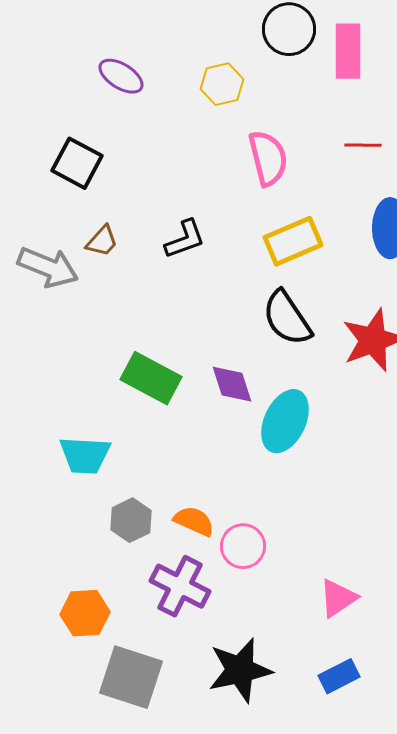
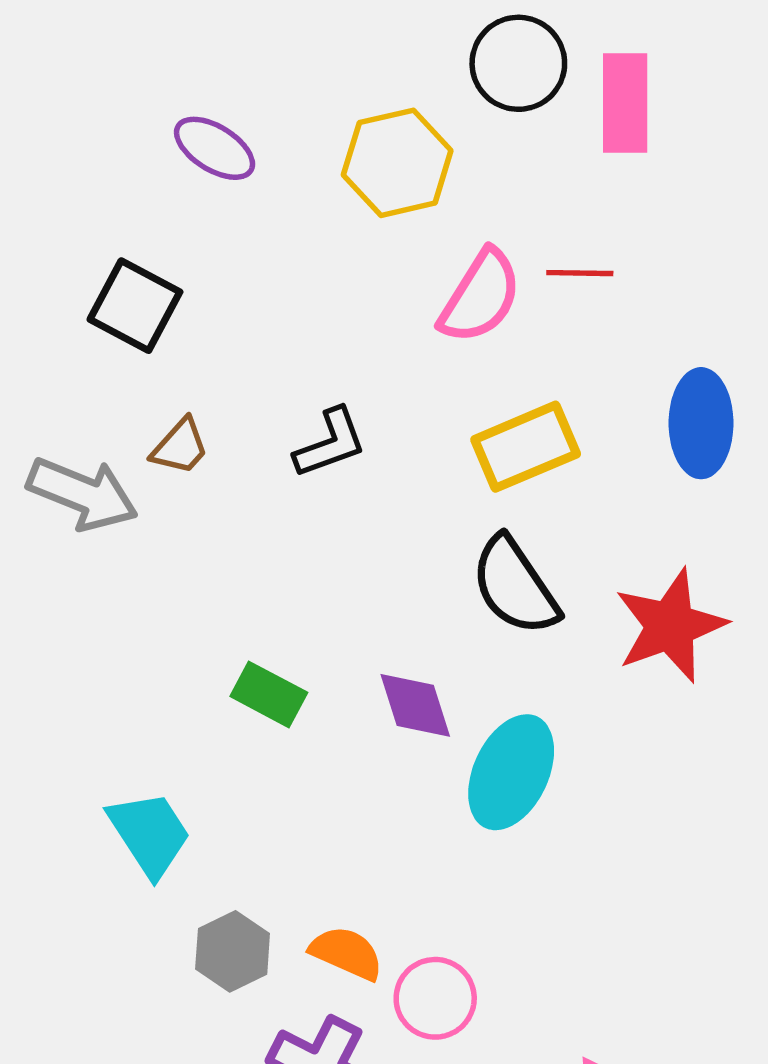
yellow hexagon: (222, 84) -> (397, 163), size x1.4
red line: (363, 145) -> (580, 273), moved
pink semicircle: (268, 158) -> (480, 297), turned 46
green rectangle: (151, 378) -> (269, 694), size x0.7
cyan trapezoid: (85, 455) -> (149, 834), turned -126

